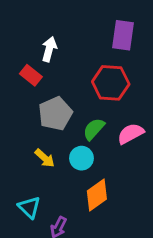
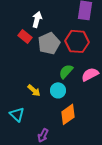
gray pentagon: (55, 114) -> (49, 43), moved
cyan triangle: (29, 207) -> (17, 114), moved

